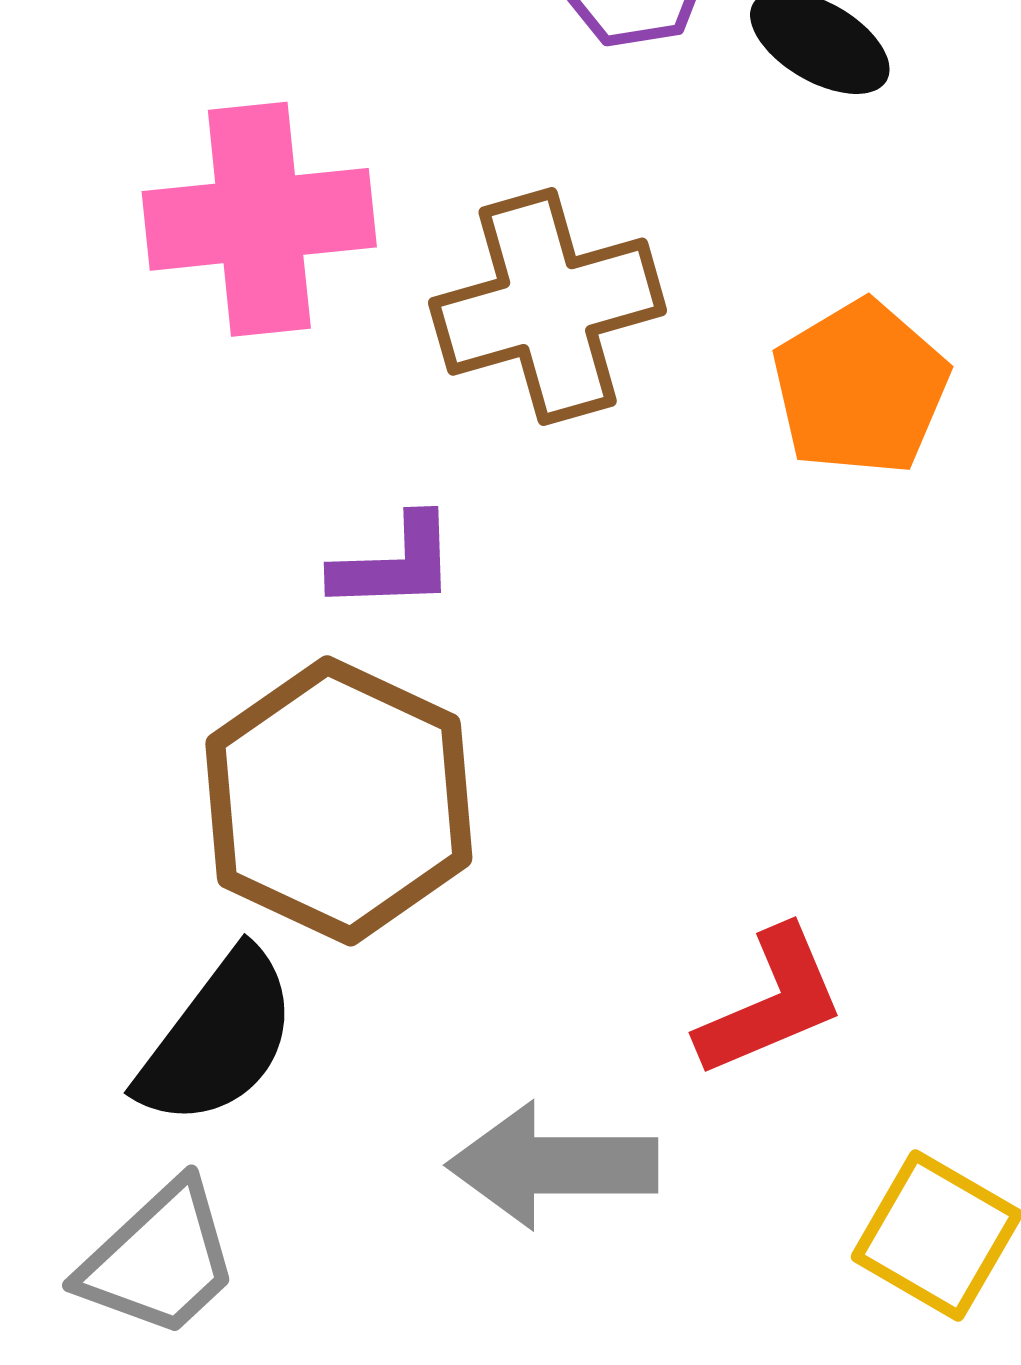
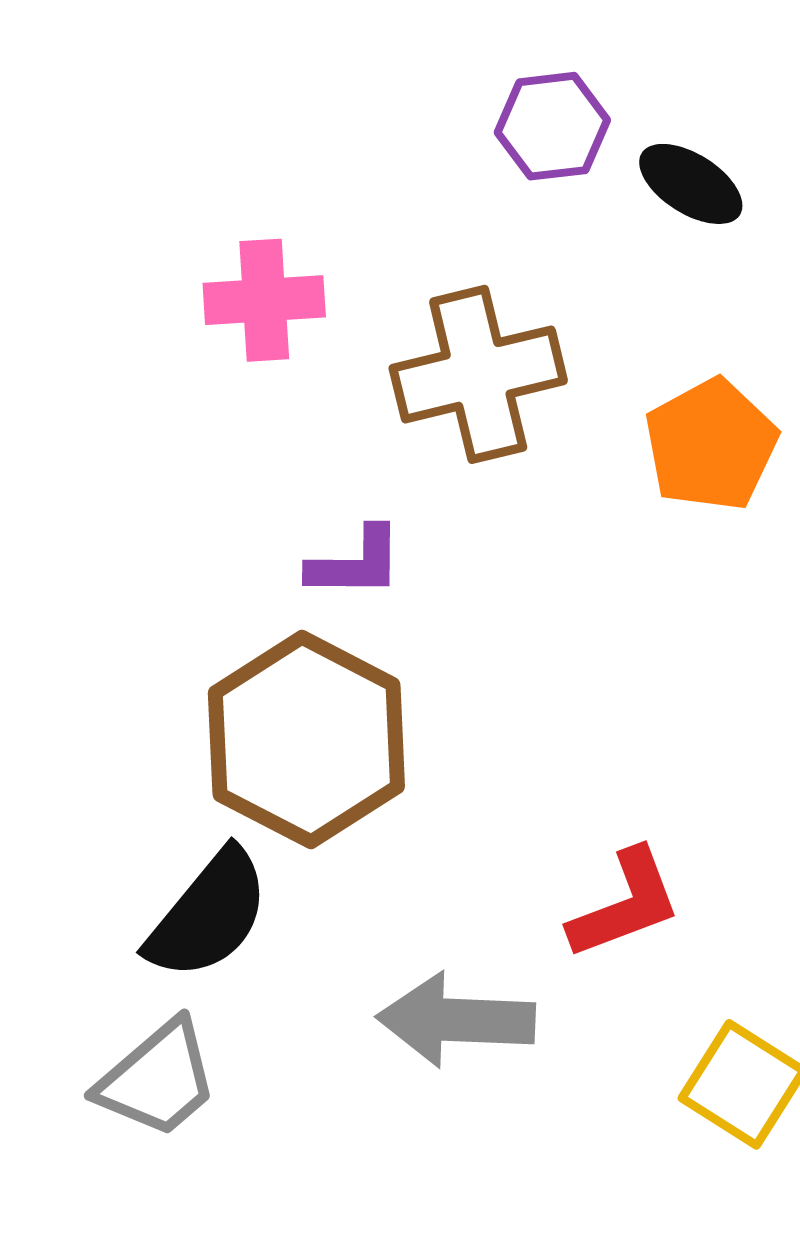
pink cross: (259, 219) -> (264, 300), size x0.7

